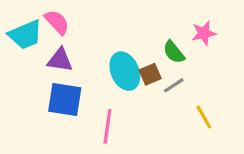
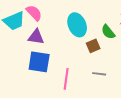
cyan ellipse: (125, 71) -> (77, 25), moved
gray line: (174, 85) -> (99, 74), moved, turned 40

